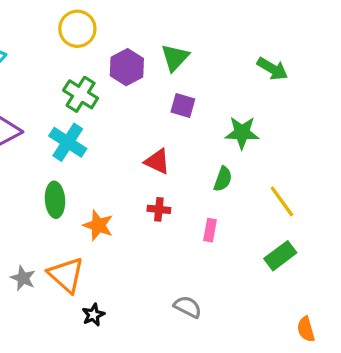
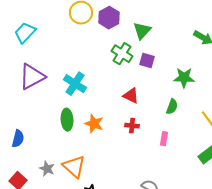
purple hexagon: (127, 67) -> (109, 18), moved
green cross: (81, 94) -> (122, 54), moved
orange star: (98, 225) -> (94, 124), moved

